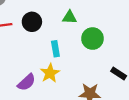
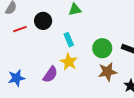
green circle: (92, 39) -> (102, 48), moved

